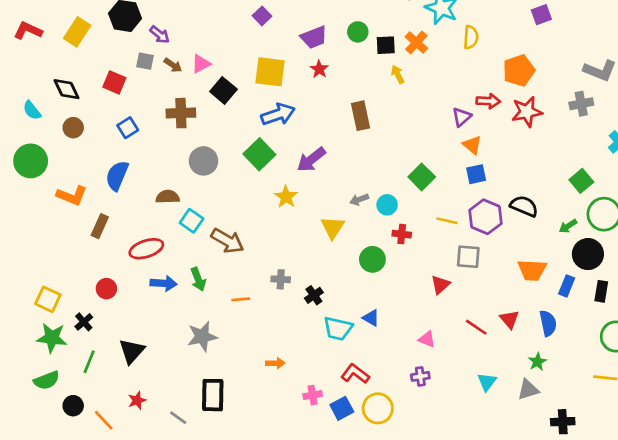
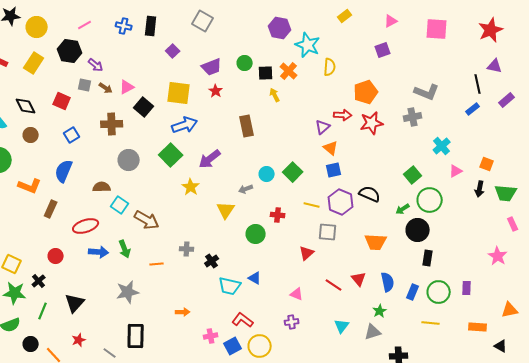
cyan circle: (387, 205) -> (267, 174), moved
blue rectangle: (567, 286) -> (413, 292), moved

